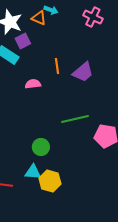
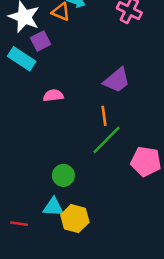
orange line: (57, 66) -> (104, 116), moved
green line: (75, 119) -> (107, 140), turned -32

